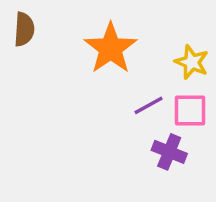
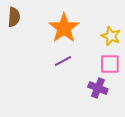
purple line: (149, 105) -> (63, 61), moved

